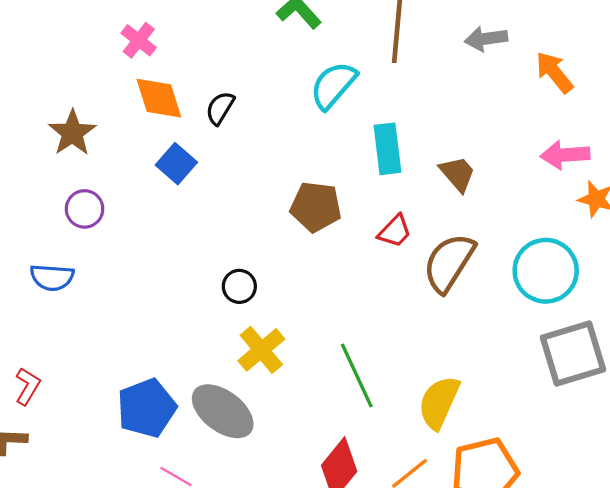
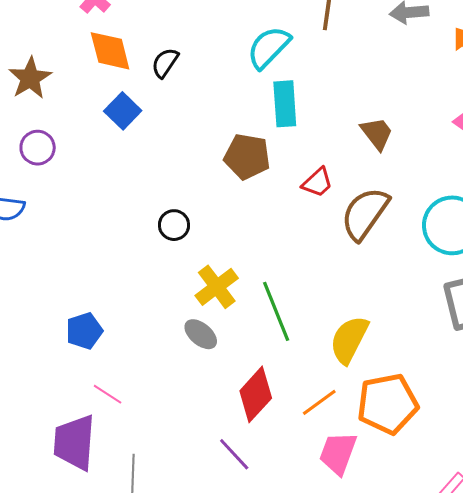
cyan rectangle: (387, 149) -> (285, 104), moved
yellow cross: (261, 350) -> (217, 287), moved
blue pentagon: (147, 408) -> (84, 331), size x0.7
gray ellipse: (223, 411) -> (201, 334), moved, size x0.6

